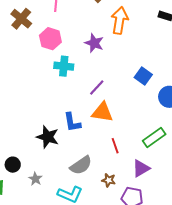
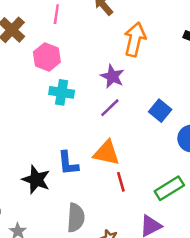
purple star: (94, 43) -> (112, 76), moved
purple line: (97, 88) -> (110, 108), moved
red line: (115, 146) -> (121, 182), moved
gray semicircle: (81, 165) -> (76, 218), turned -55

